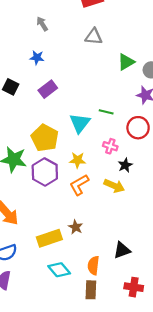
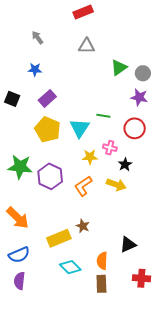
yellow pentagon: (45, 138) -> (48, 129), moved
yellow star: (78, 160) -> (90, 157), moved

